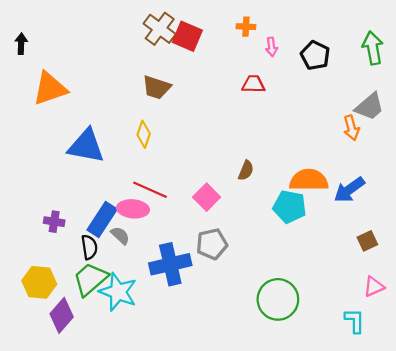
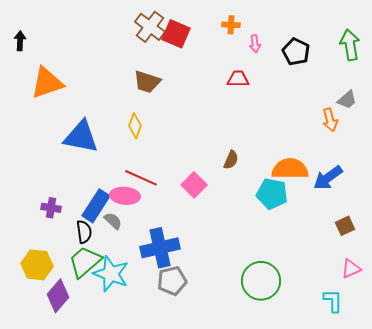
gray trapezoid: (370, 107) -> (347, 100), size x0.7
gray pentagon: (212, 244) -> (172, 281), moved

